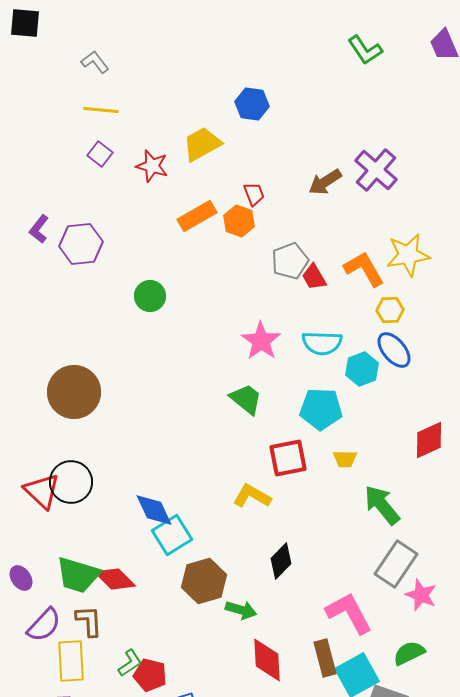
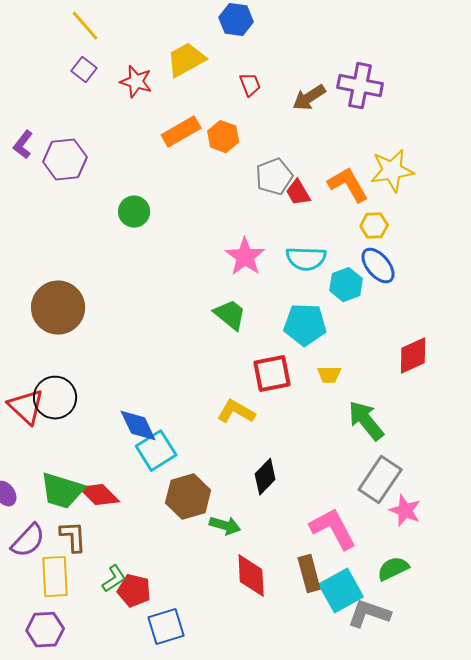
yellow line: (101, 110) -> (85, 26), turned 44
purple cross: (376, 170) -> (360, 86), turned -30
red trapezoid: (254, 194) -> (250, 85), moved

